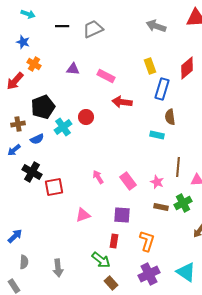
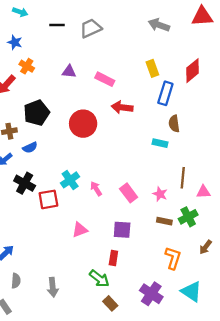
red circle: (86, 117) -> (83, 124), size x1.6
cyan cross: (63, 127) -> (70, 180), moved
orange L-shape: (147, 241) -> (173, 258), moved
purple cross: (149, 274) -> (151, 294), turned -30

